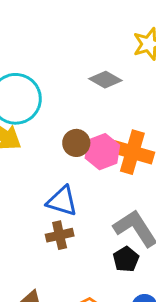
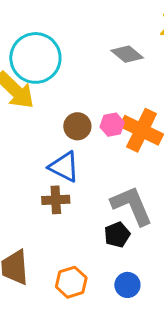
brown circle: (76, 143) -> (77, 126), moved
pink hexagon: (102, 152) -> (112, 125), size x0.7

